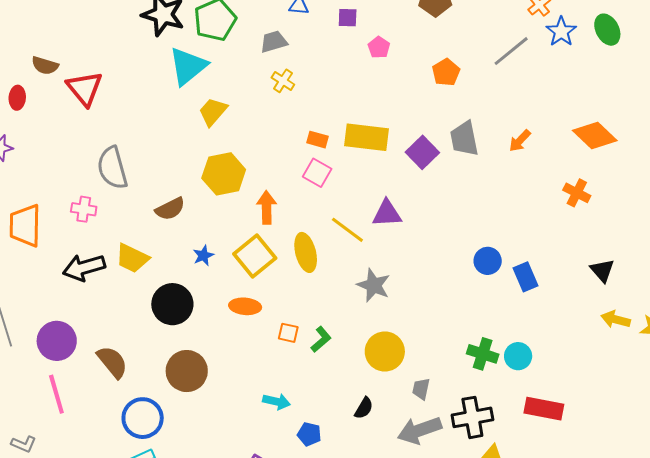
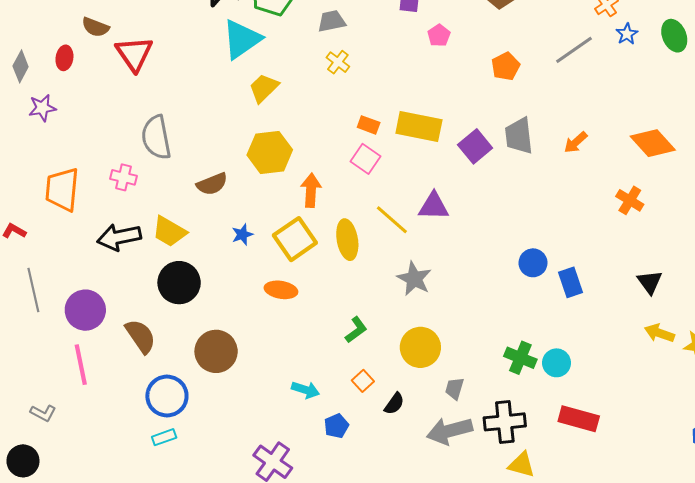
blue star: (561, 32) -> (627, 34), size x0.7
black circle: (172, 304) -> (179, 283), moved
orange square: (288, 333) -> (363, 381), moved, turned 30
blue pentagon: (309, 434) -> (336, 426), turned 30

